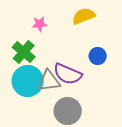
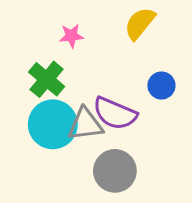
yellow semicircle: (84, 16) -> (140, 23), turned -30

